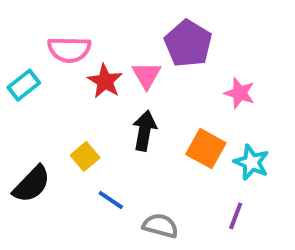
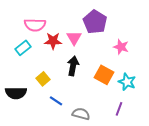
red star: (105, 81) -> (53, 41), turned -30
cyan rectangle: (24, 85) -> (23, 48), moved
black semicircle: (32, 184) -> (16, 93), turned 45

